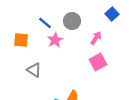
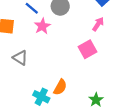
pink arrow: (96, 38) -> (98, 24), moved

